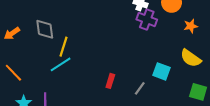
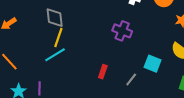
purple cross: (147, 20) -> (122, 31), moved
gray diamond: (45, 29) -> (55, 18), moved

